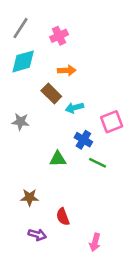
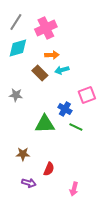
pink cross: (59, 36) -> (46, 28), size x1.5
cyan arrow: (74, 108) -> (62, 70), moved
green triangle: (58, 159) -> (45, 124), size x1.5
red semicircle: (63, 217) -> (49, 169), turned -136

